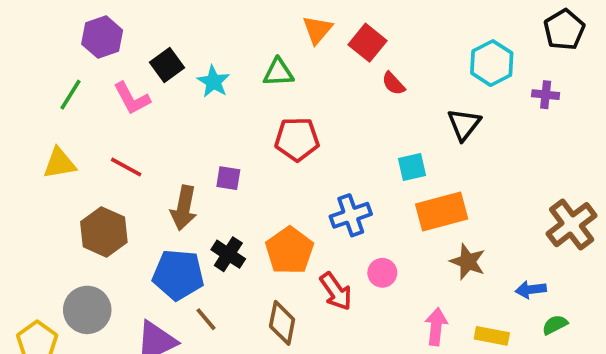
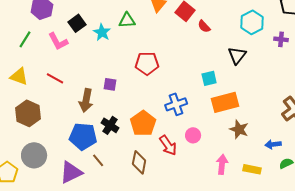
green triangle: (278, 72) -> (127, 20), moved
red semicircle: (393, 84) -> (204, 26), moved
yellow triangle: (59, 163) -> (19, 76), turned 30
brown hexagon: (104, 232) -> (28, 113), moved

